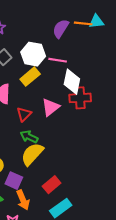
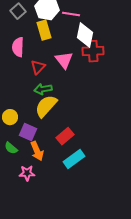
yellow rectangle: (30, 77) -> (44, 30), turned -66
pink triangle: (51, 107) -> (64, 60), turned -30
green arrow: (29, 137) -> (43, 89), turned -36

